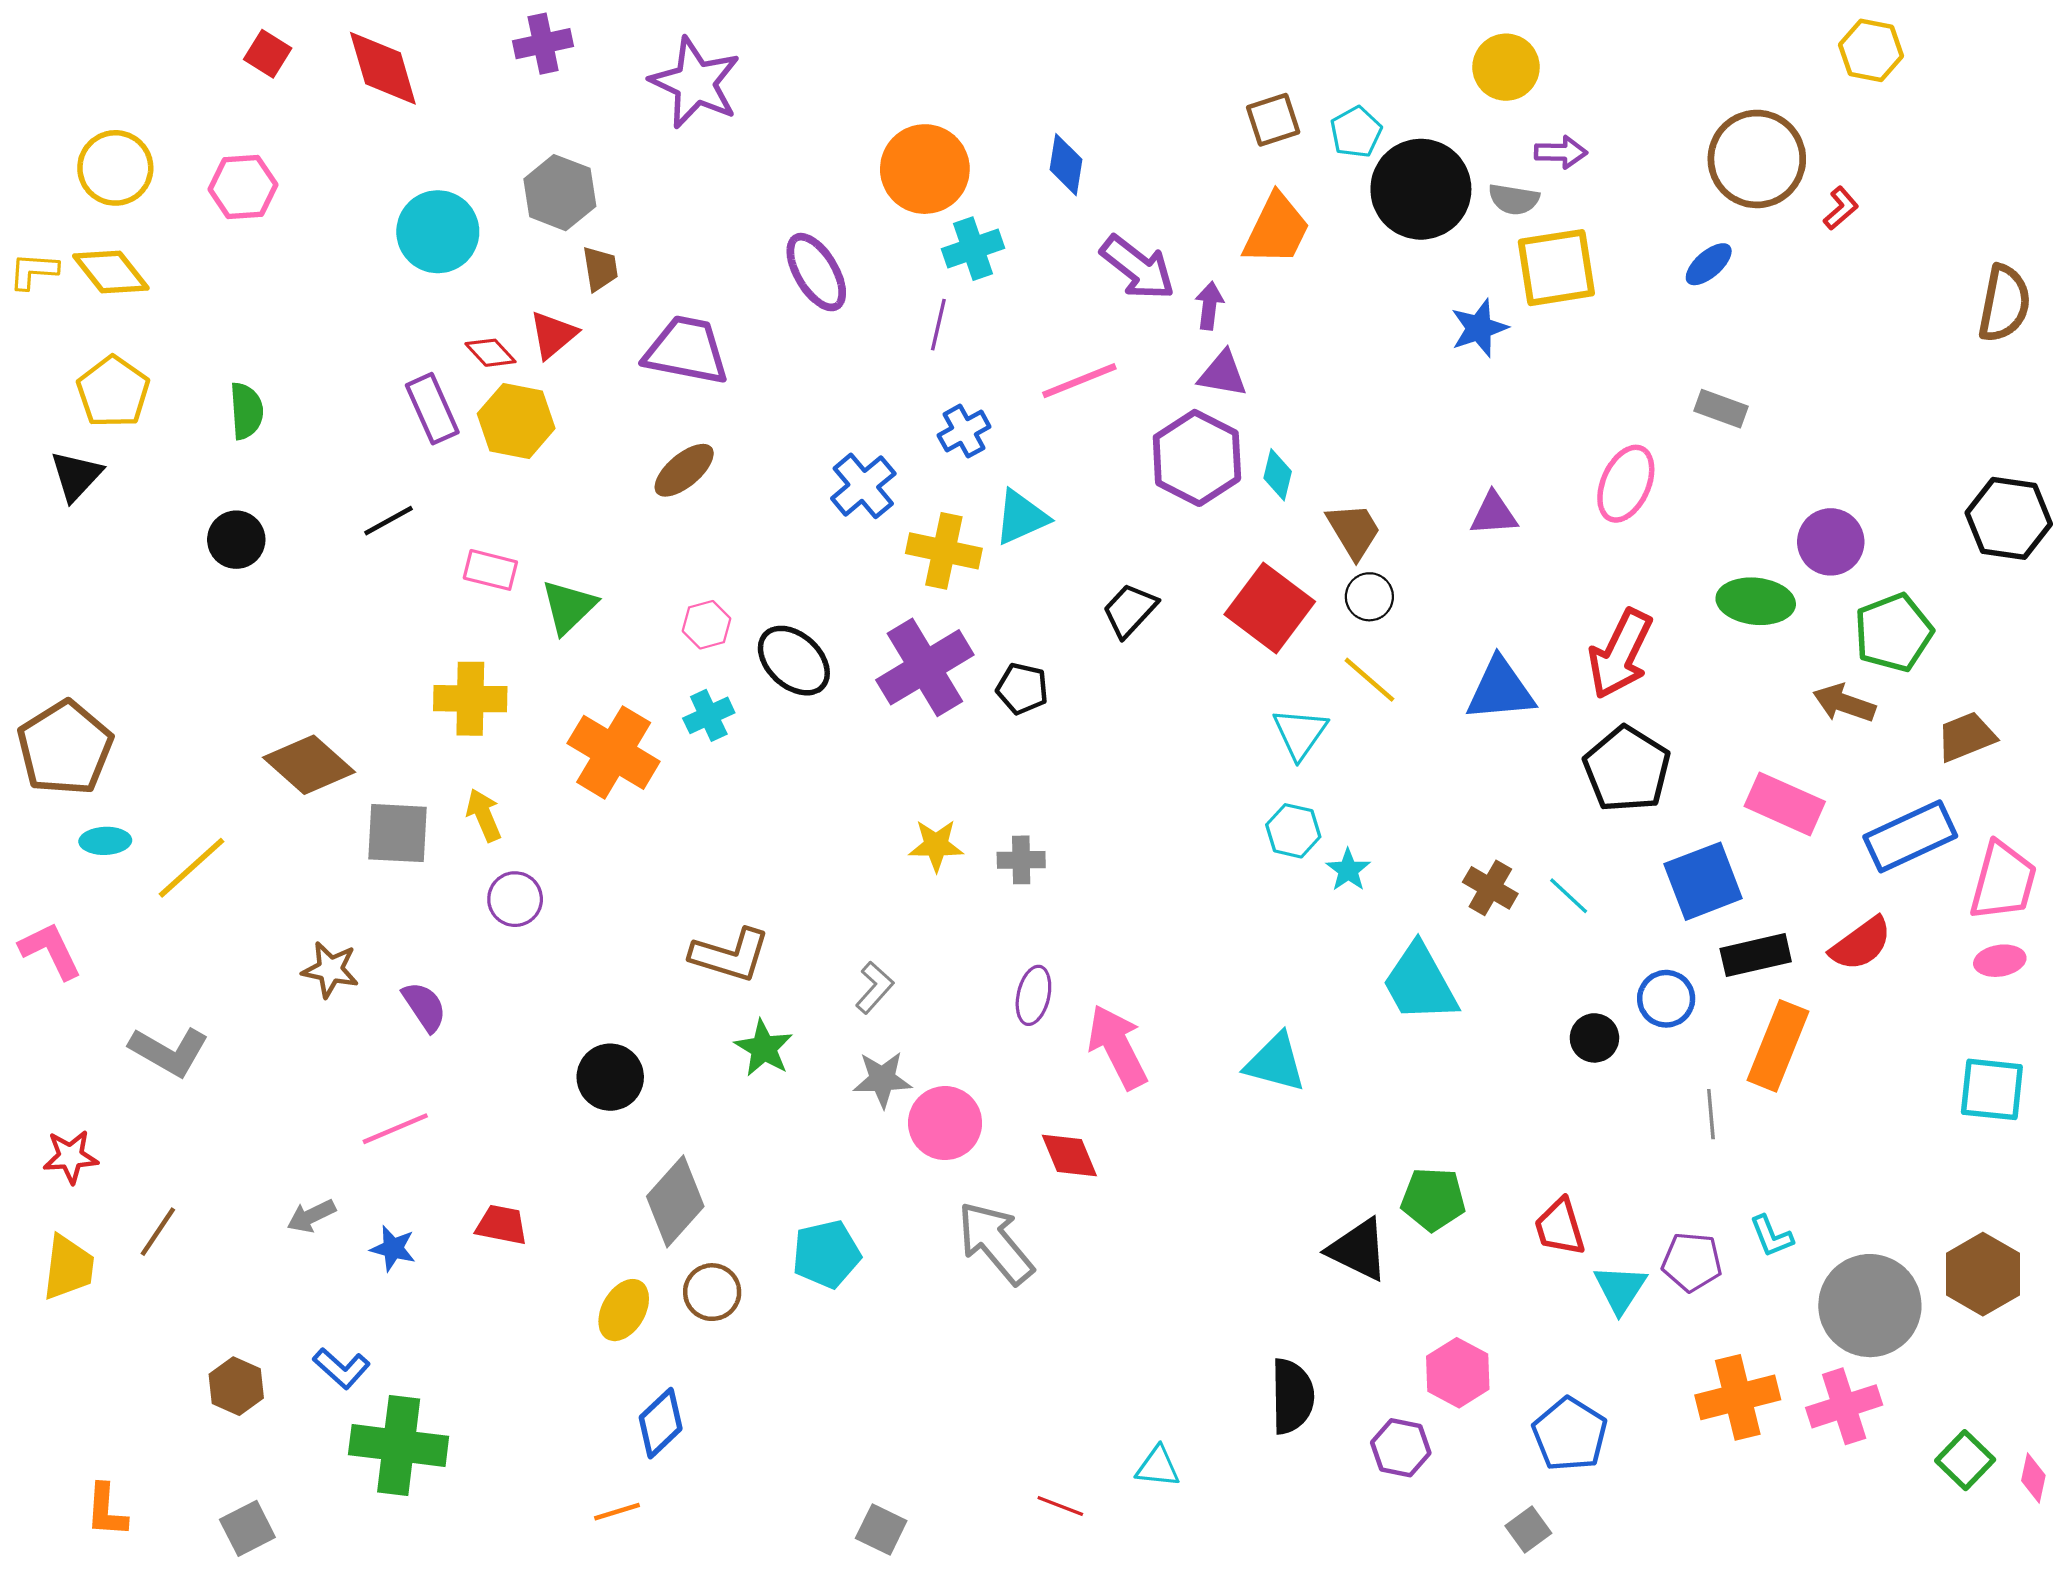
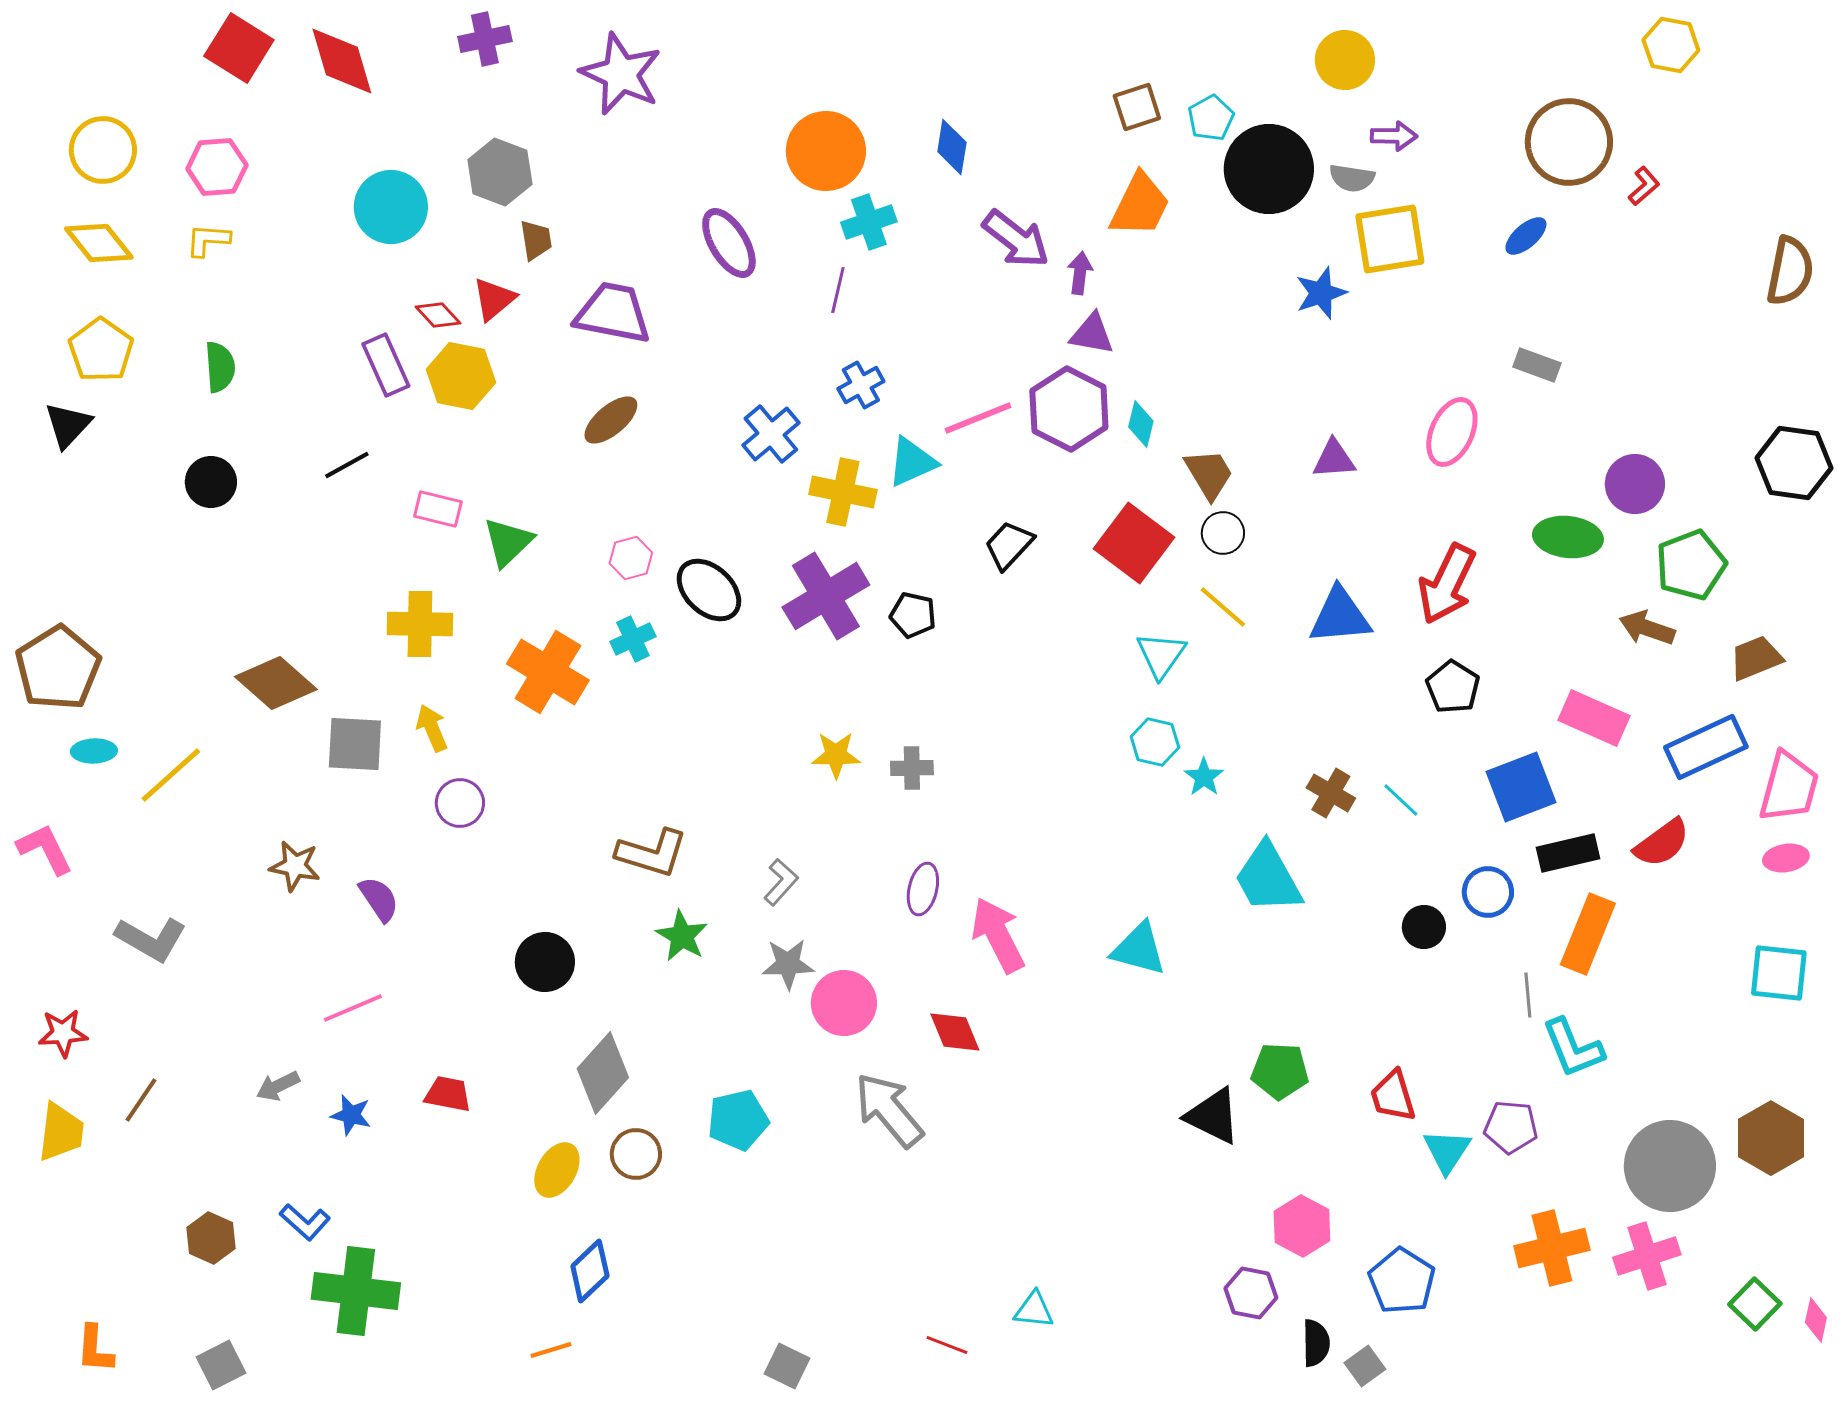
red square: (268, 54) -> (239, 48), size x1.6
yellow L-shape: (34, 271) -> (208, 240), moved
pink line: (1079, 381) -> (978, 418), moved
black pentagon: (1627, 769) -> (1453, 687), size x0.7
cyan L-shape: (1771, 1236) -> (1573, 1048), moved, size x1.6
black semicircle: (1292, 1396) -> (1316, 1343), moved, size x0.7

